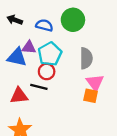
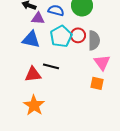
purple triangle: (29, 47) -> (38, 18), moved
red circle: (47, 72) -> (78, 35), moved
orange square: (91, 96) -> (97, 83), moved

